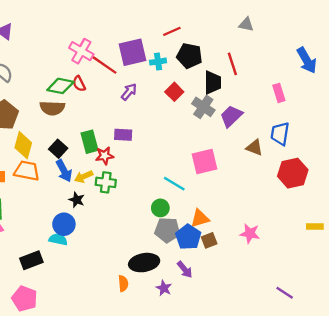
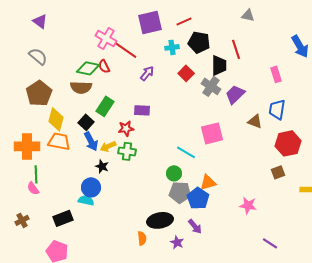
purple square: (132, 52) -> (150, 22), moved
green rectangle: (89, 142) -> (105, 106), moved, turned 48
pink star: (250, 233) -> (248, 205), moved
brown square: (209, 240) -> (278, 172), moved
purple line: (285, 293) -> (270, 243), moved

